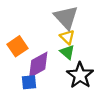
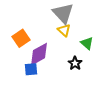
green triangle: (67, 52) -> (87, 43), moved
black star: (80, 75) -> (75, 63), size x0.6

